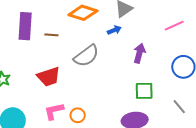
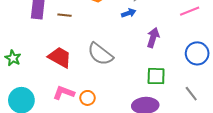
gray semicircle: (86, 56) -> (100, 54), moved, turned 72
red trapezoid: (49, 77) -> (60, 57), turned -135
pink L-shape: (54, 111) -> (64, 93), turned 30

